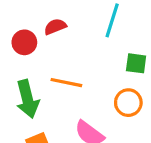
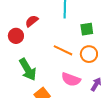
orange line: (66, 83) -> (63, 50), moved, turned 30

